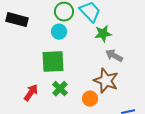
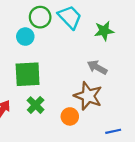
cyan circle: (59, 32) -> (25, 37), moved
green star: (103, 34) -> (104, 31), moved

